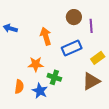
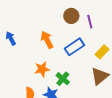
blue arrow: (10, 28) -> (11, 38), turned 56
green cross: (54, 77) -> (63, 79), turned 32

